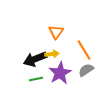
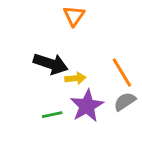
orange triangle: (56, 32) -> (74, 16), moved
black arrow: (35, 59) -> (51, 64), moved, turned -140

